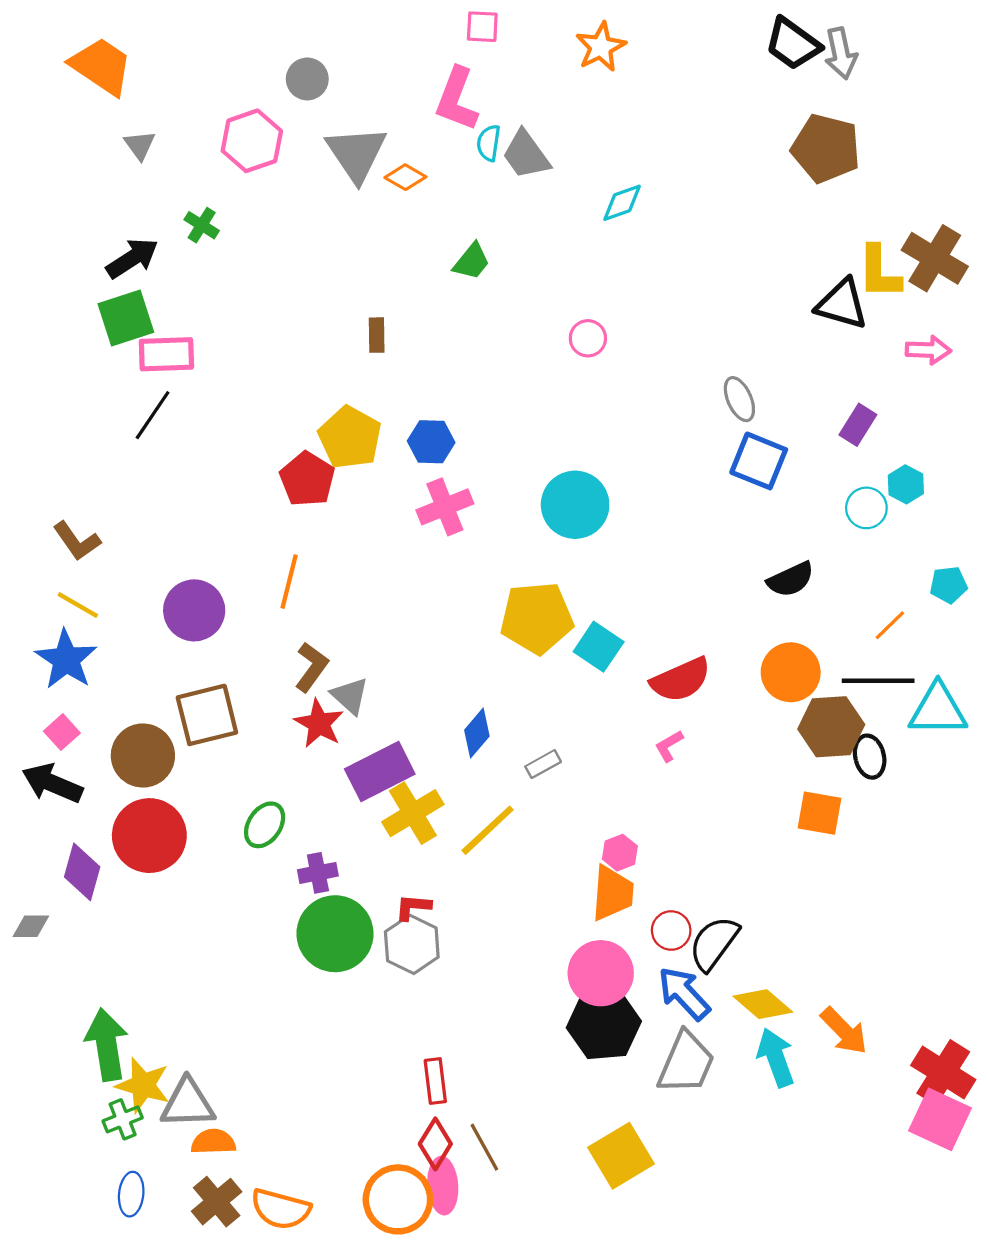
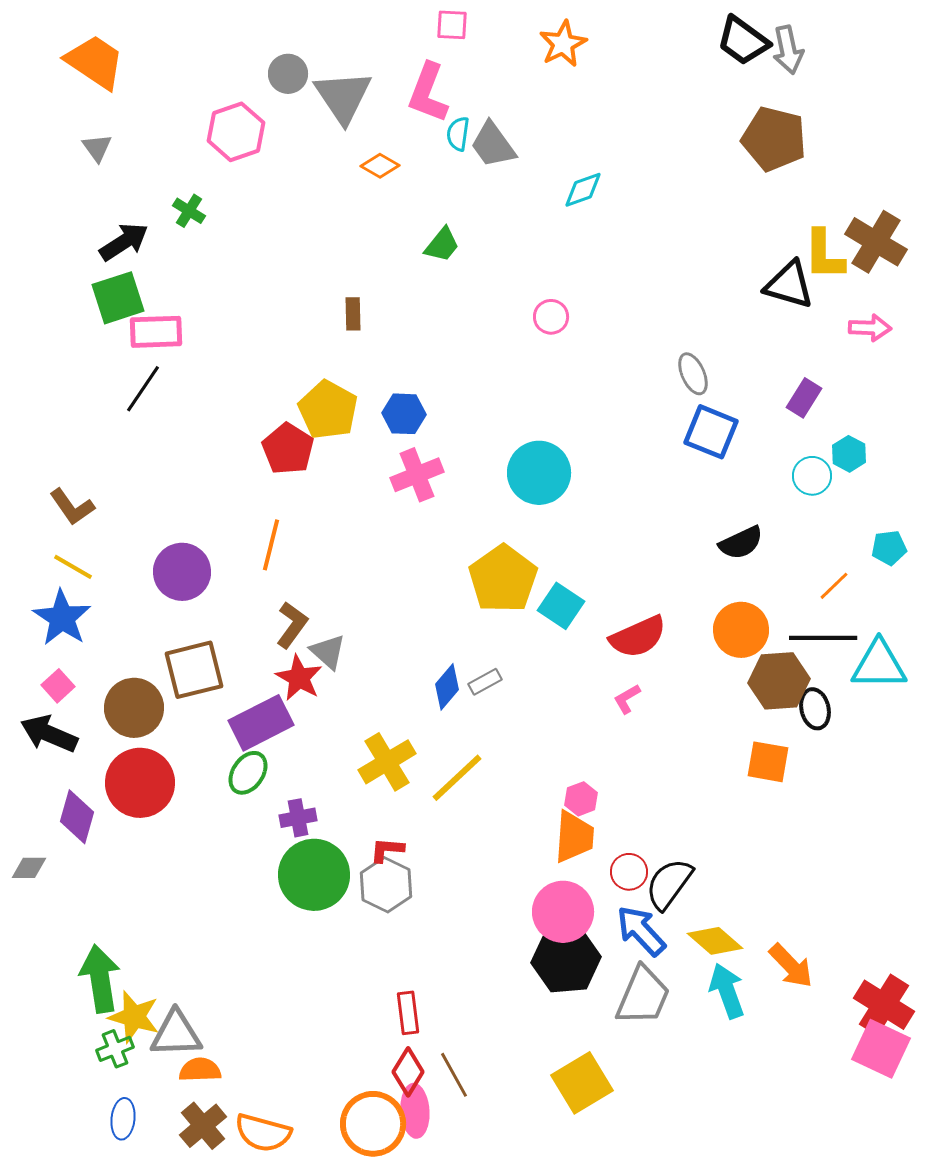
gray triangle: (140, 145) -> (97, 148), moved
gray triangle: (356, 154) -> (343, 97), moved
yellow pentagon: (537, 618) -> (503, 579), turned -30
gray rectangle: (543, 764) -> (485, 682), moved
purple rectangle: (380, 772) -> (261, 723), moved

